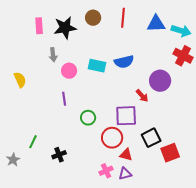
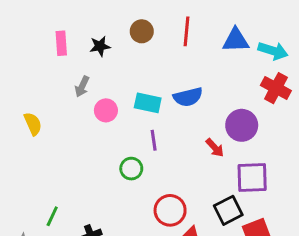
black star: (65, 28) -> (100, 46), size x0.6
gray arrow: (53, 55) -> (82, 87), turned 32
purple line: (64, 99) -> (154, 140), moved
purple square: (126, 116) -> (252, 178), moved
green circle: (88, 118) -> (131, 169), moved

